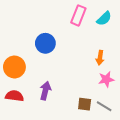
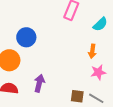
cyan semicircle: (104, 19) -> (100, 24), moved
blue circle: (45, 43) -> (26, 37), moved

